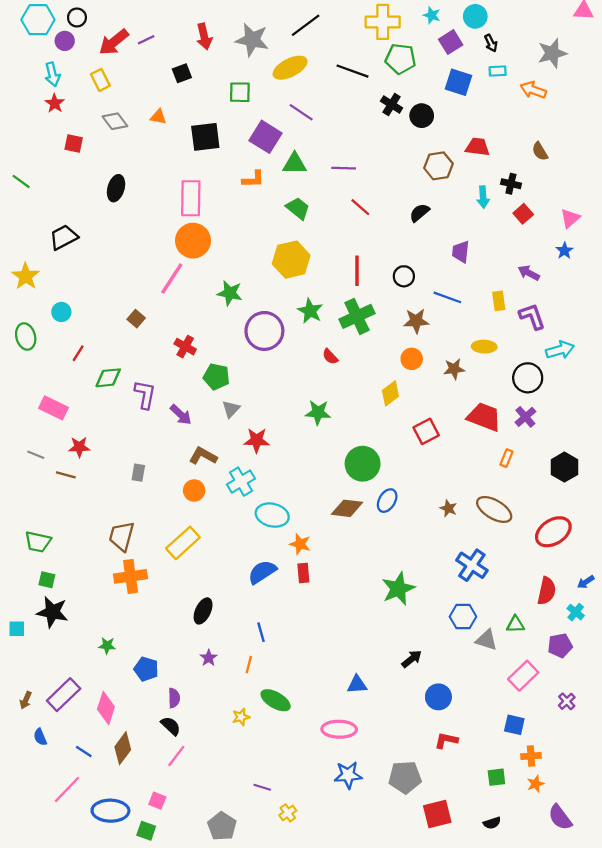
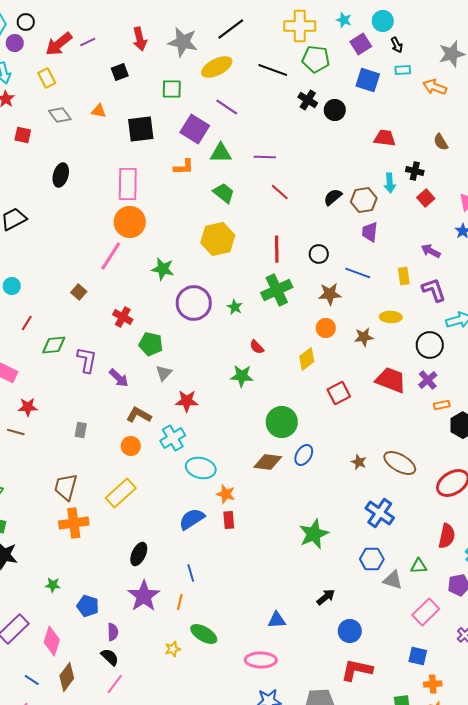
brown hexagon: (438, 166) -> (364, 200), moved
green star: (310, 311) -> (235, 307), moved, size x0.7
red semicircle: (330, 357) -> (257, 347), moved
orange rectangle: (506, 458) -> (442, 405), moved, turned 56
purple star: (209, 658) -> (144, 596), size x2.0
red L-shape: (446, 740) -> (357, 670), size x1.5

